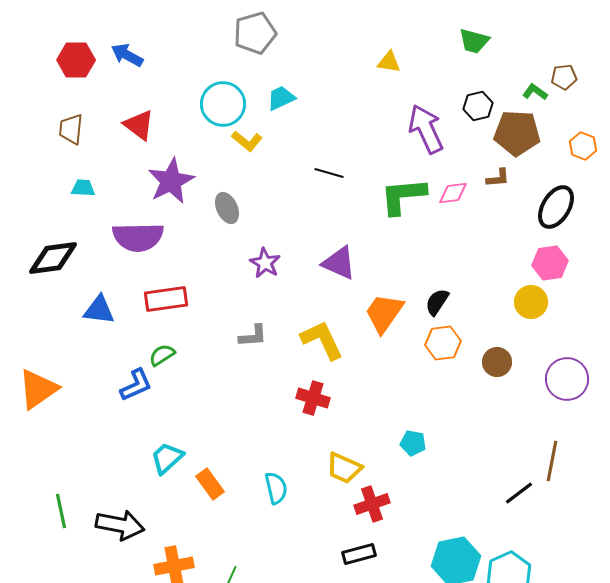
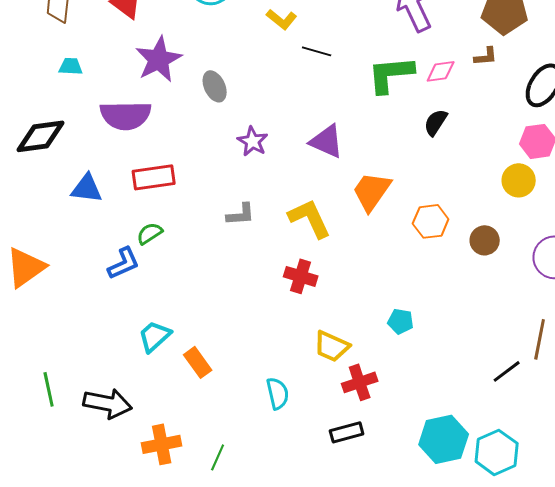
yellow L-shape: (247, 141) -> (282, 19), moved
black semicircle: (437, 302) -> (436, 122), moved
cyan semicircle: (276, 488) -> (278, 393), moved

